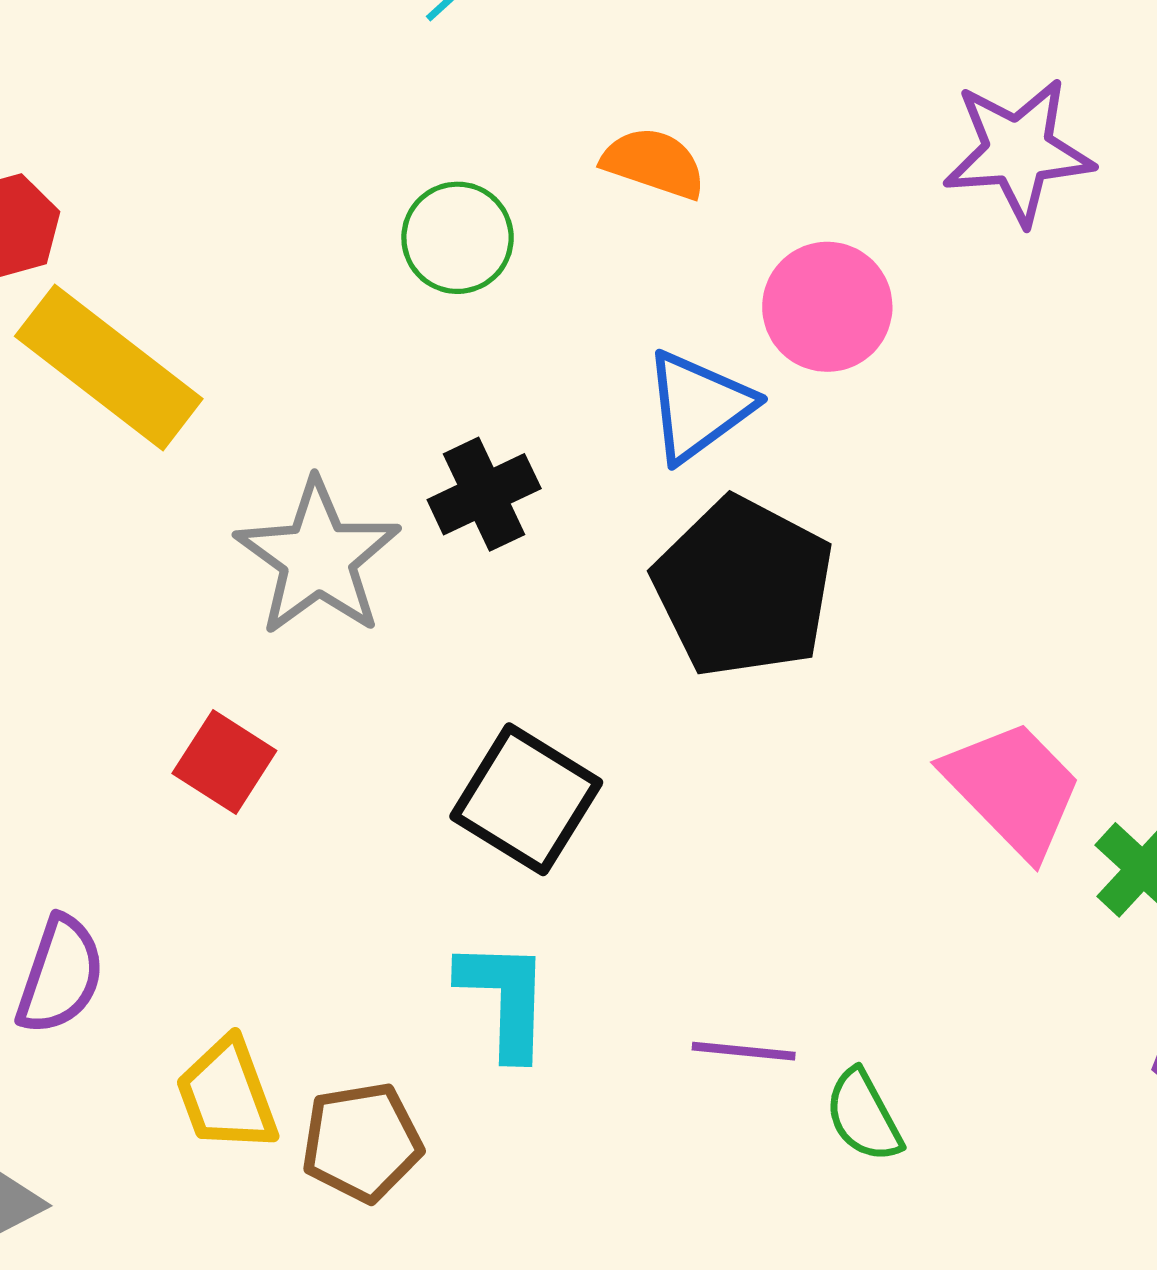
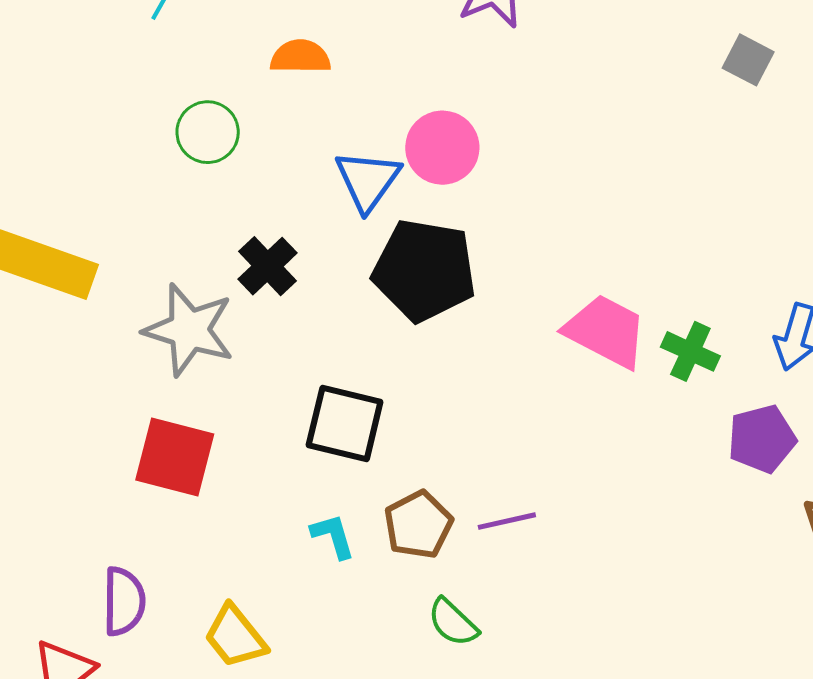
pink circle: (827, 307) -> (442, 148), moved
red square: (224, 762) -> (175, 457), size x1.5
cyan L-shape: (505, 999) -> (333, 536), moved, size x0.7
green semicircle: (863, 1116) -> (453, 622), moved
brown pentagon: (362, 1142) -> (418, 525), moved

